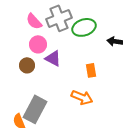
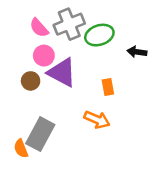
purple triangle: (53, 58) -> (62, 72), size x1.5

